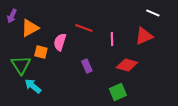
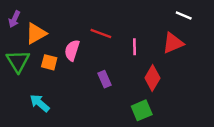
green triangle: (21, 65) -> (18, 61), moved
red diamond: (127, 65) -> (152, 78), turned -75

